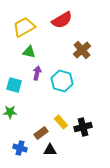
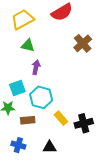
cyan hexagon: (62, 81) -> (41, 97), moved
cyan square: (14, 85) -> (17, 88), moved, turned -35
brown rectangle: (41, 133) -> (28, 120), moved, turned 32

